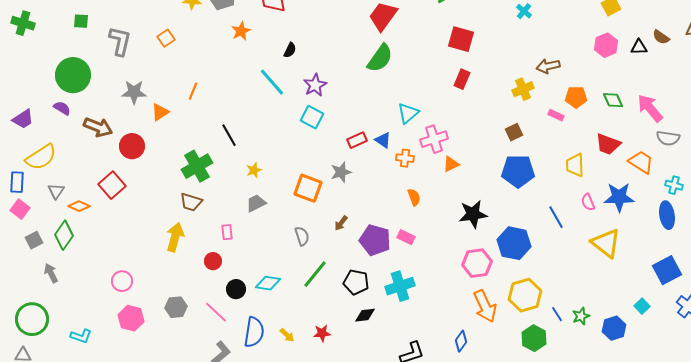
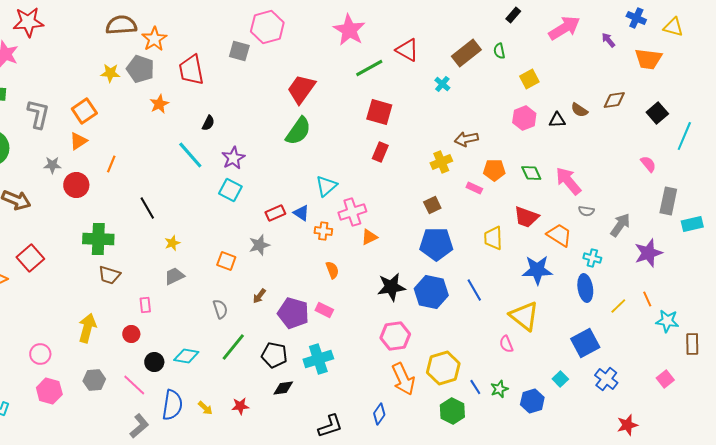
orange square: (166, 38) -> (84, 111), size x1.4
gray star: (134, 92) -> (52, 165), size x0.7
orange triangle: (160, 112) -> (78, 141), moved
gray semicircle: (668, 138) -> (586, 211), size x0.7
red circle: (132, 146) -> (76, 185), moved
green cross: (197, 166) -> (98, 239), moved, turned 32
orange square: (308, 188) -> (226, 261), size x0.7
pink semicircle: (588, 202) -> (506, 344), moved
yellow arrow: (175, 237) -> (87, 328), moved
blue hexagon: (514, 243) -> (431, 292), moved

